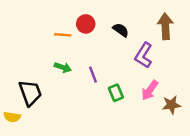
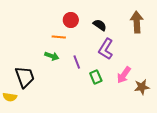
orange line: (63, 35) -> (59, 37), moved
purple L-shape: (144, 55) -> (106, 49), moved

